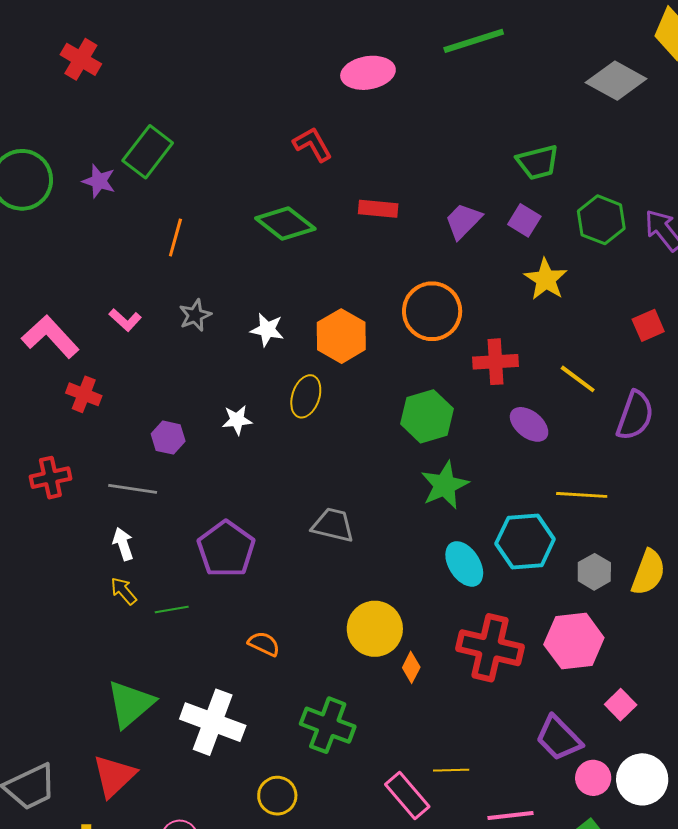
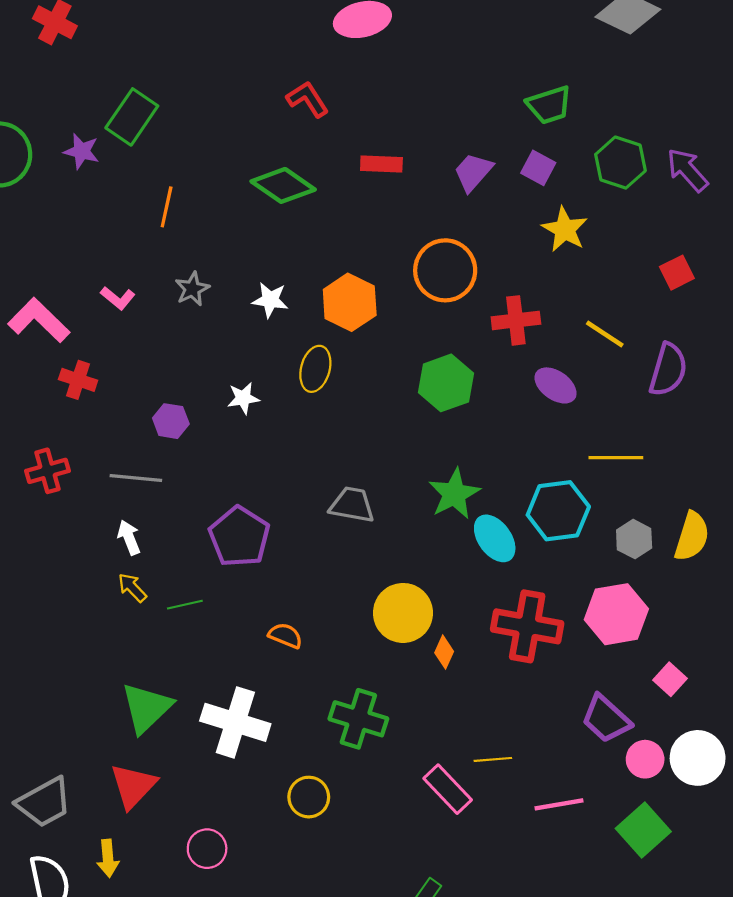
green star: (445, 485) -> (454, 494), moved

